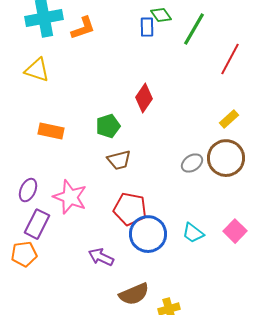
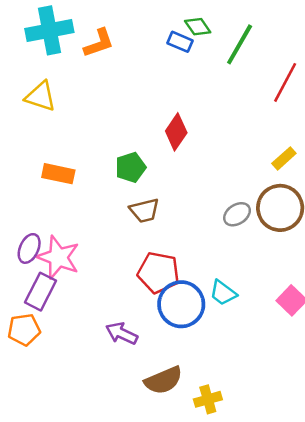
blue rectangle: (147, 27) -> (180, 42), turned -66
pink star: (70, 197) -> (58, 257), moved
cyan trapezoid: (193, 233) -> (223, 293), moved

